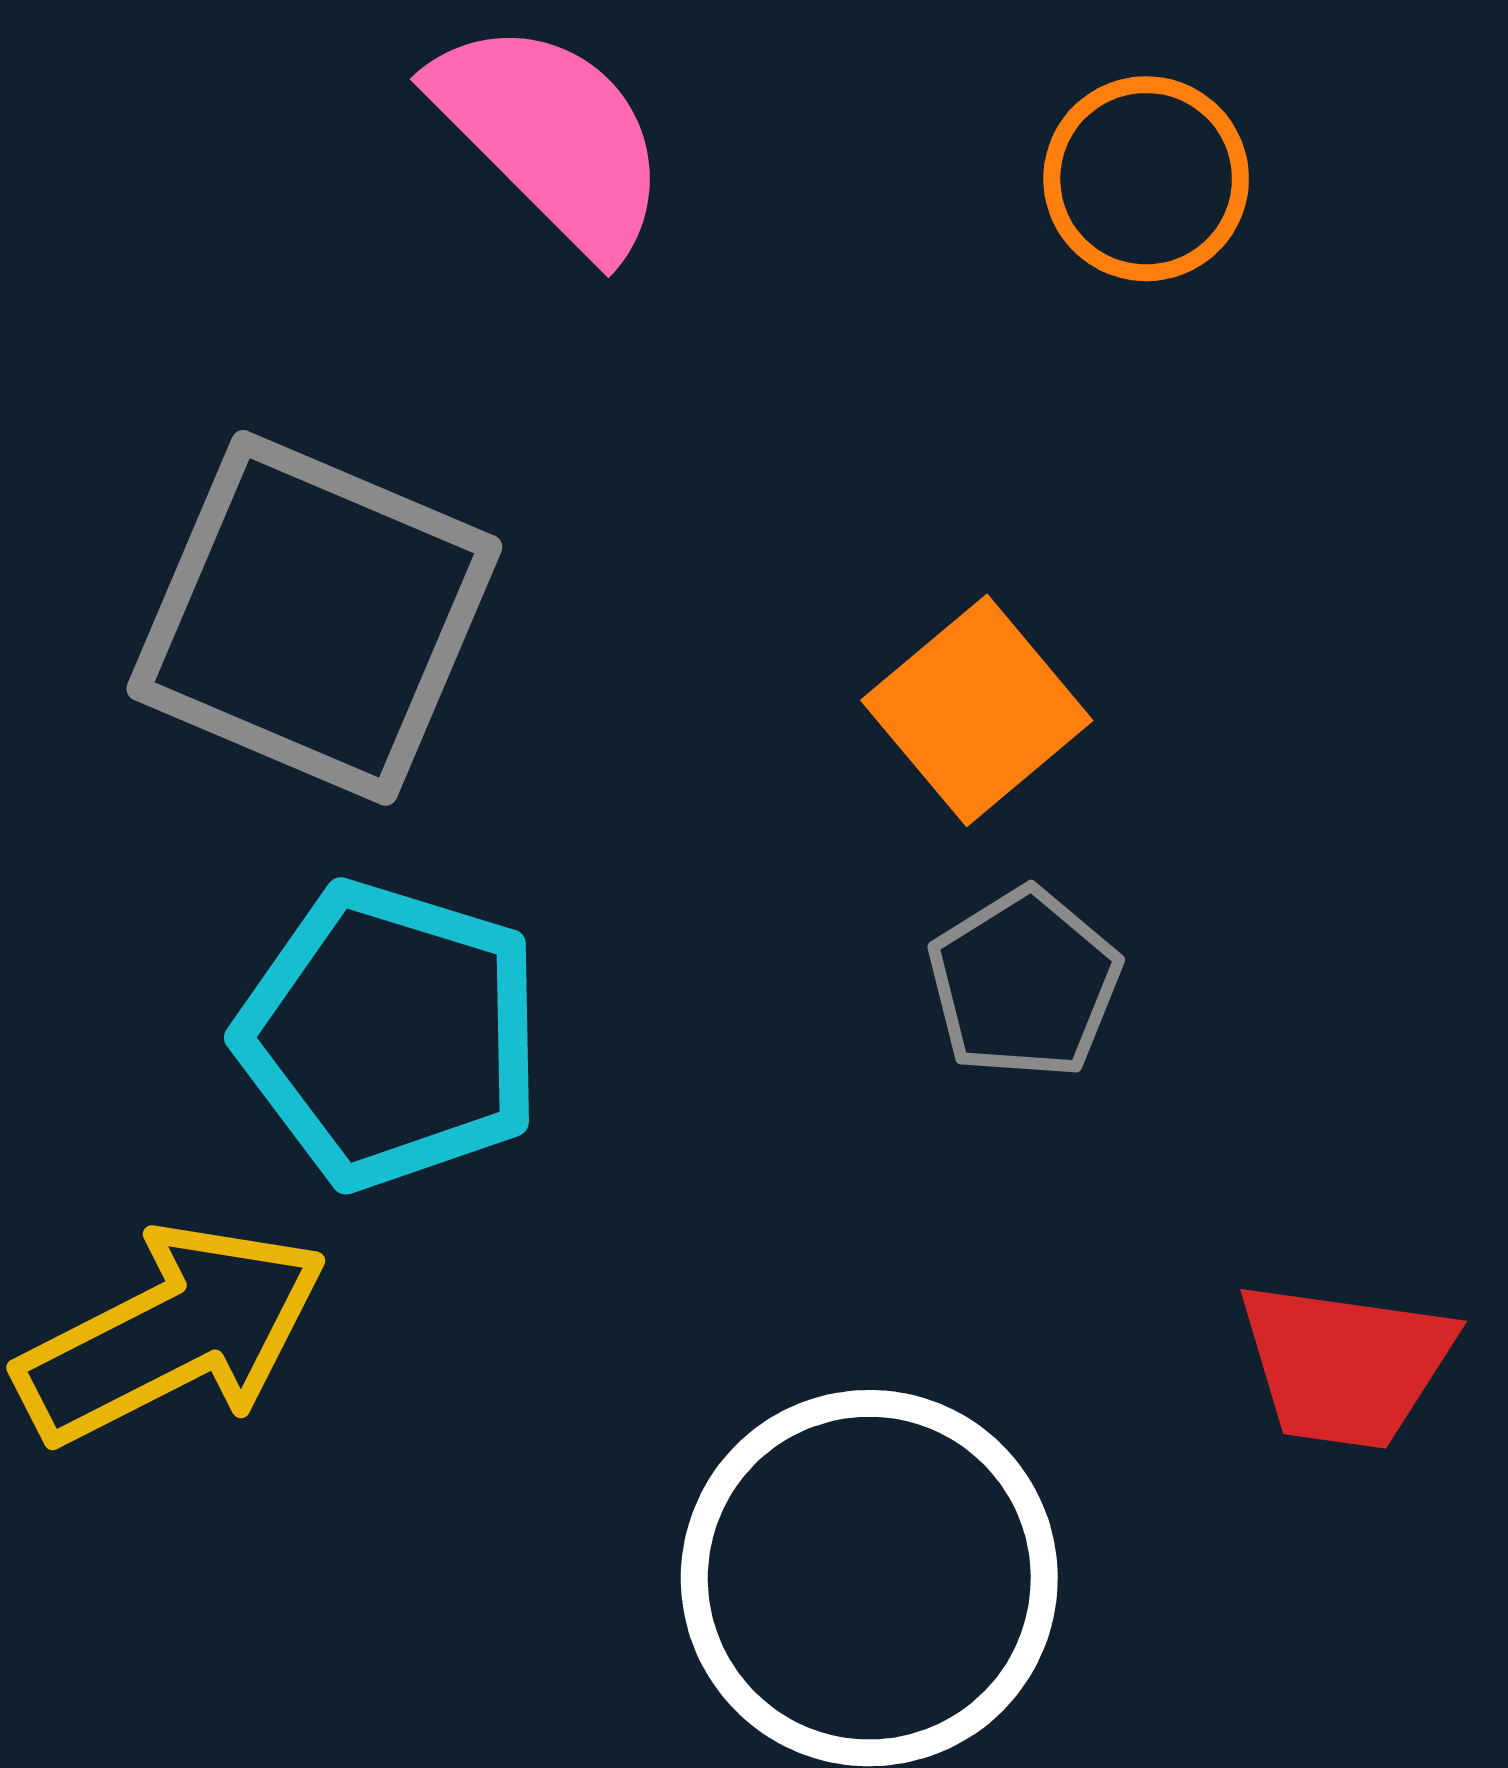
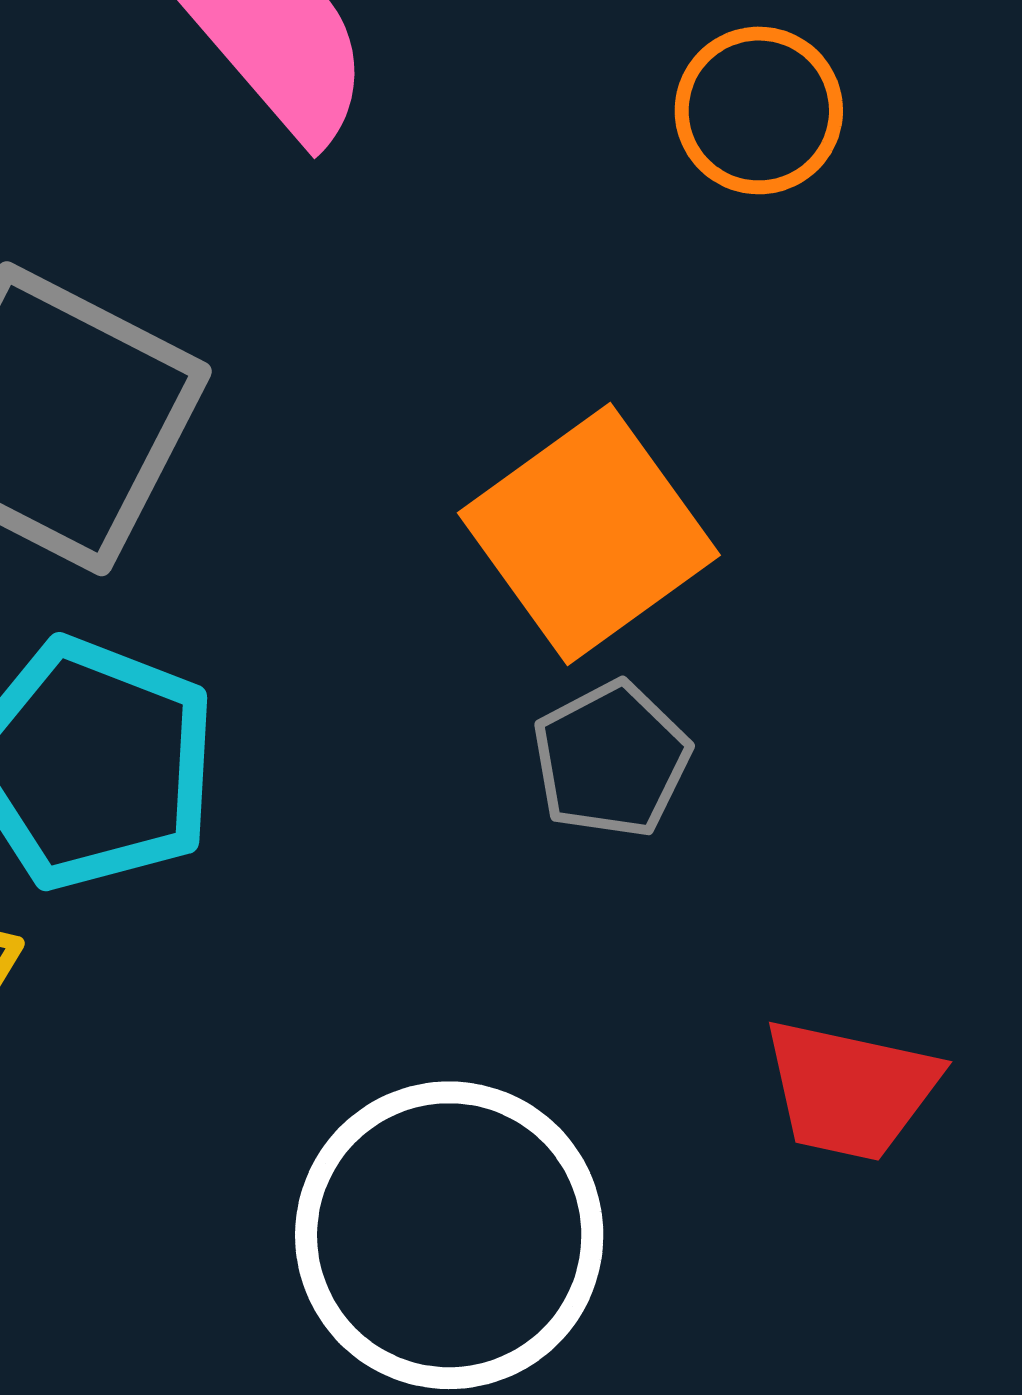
orange square: (977, 710) -> (589, 534), size x1.4

